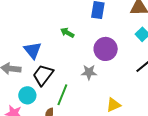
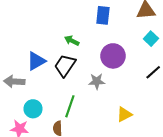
blue triangle: (33, 50) -> (36, 61), turned 42
black trapezoid: (43, 75) -> (65, 65), moved

